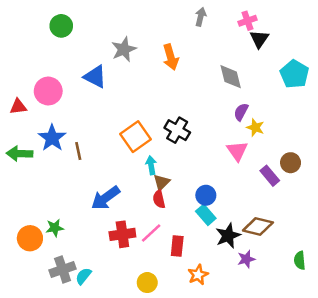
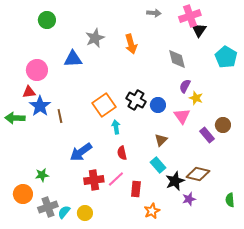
gray arrow: (201, 17) -> (154, 13), turned 80
pink cross: (248, 21) -> (190, 16), size x1.5
blue triangle: (95, 77) -> (73, 59), turned -30
red triangle: (18, 107) -> (29, 92), moved
brown triangle: (162, 182) -> (161, 140), moved
blue circle: (206, 195) -> (158, 105), moved
orange circle: (30, 238) -> (23, 194), moved
yellow circle: (147, 283) -> (85, 213), moved

